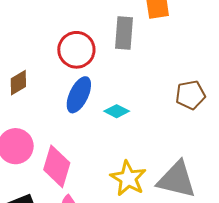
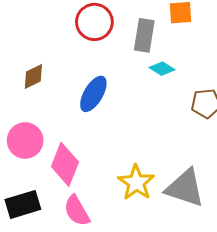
red circle: (76, 50) -> (94, 22), moved
cyan diamond: (117, 111) -> (162, 69), moved

